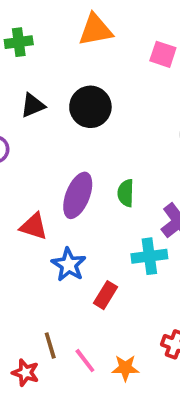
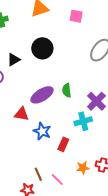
black triangle: (33, 105) -> (14, 60), moved
purple ellipse: (78, 195) -> (42, 95), turned 45
orange star: (125, 368) -> (83, 168), moved

